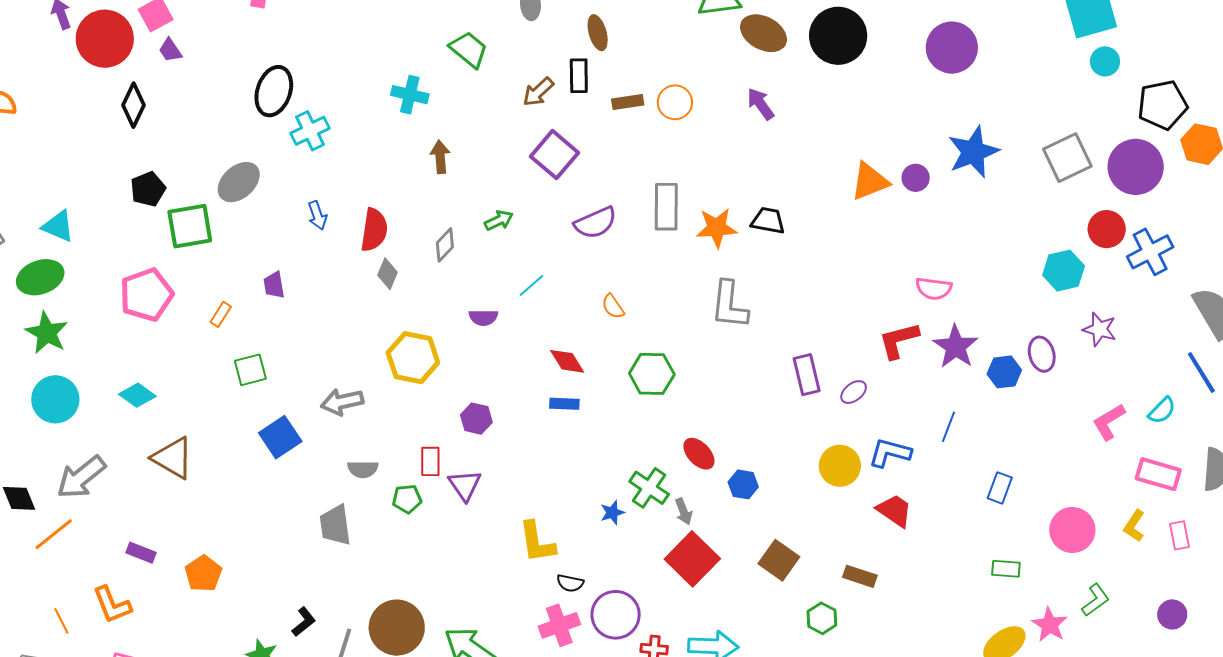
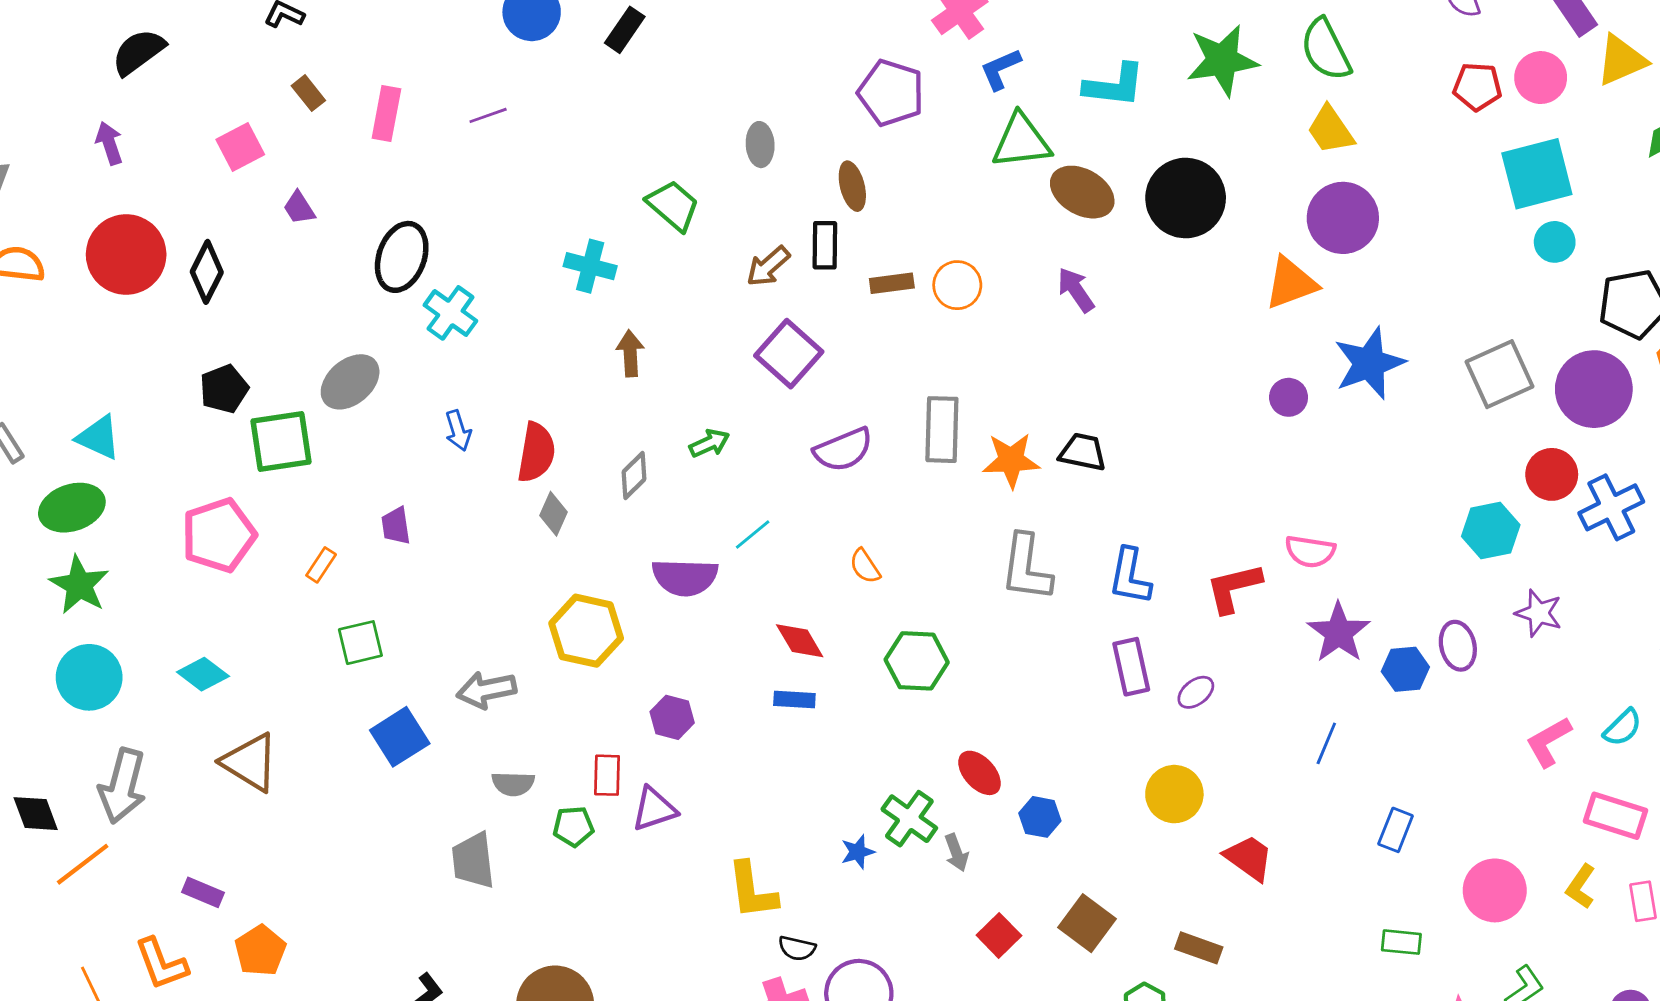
red circle: (105, 39) -> (126, 255), moved
purple trapezoid: (170, 50) -> (299, 208), moved
cyan cross: (310, 131) -> (450, 313), turned -30
orange triangle: (870, 181) -> (1291, 283), moved
purple semicircle: (483, 317) -> (685, 577), size x1.6
red L-shape: (899, 340) -> (1234, 588), moved
blue L-shape: (890, 453) -> (1130, 576), moved, turned -96
gray arrow: (81, 477) -> (123, 786), turned -38
purple triangle: (465, 485) -> (654, 809), turned 45
red square: (692, 559) -> (999, 935), moved, size x0.6
orange pentagon: (203, 573) -> (260, 951), moved

